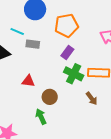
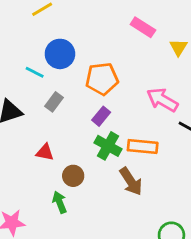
cyan line: (17, 32) -> (35, 72), moved
gray rectangle: (33, 44) -> (54, 102), turned -64
brown arrow: (92, 98) -> (131, 181), size x1.5

